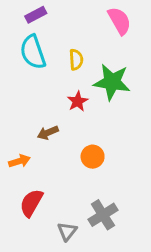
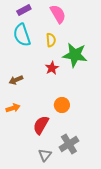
pink semicircle: (119, 21) -> (58, 14), moved
brown arrow: (48, 133) -> (16, 80), moved
red semicircle: (31, 203) -> (41, 125), moved

